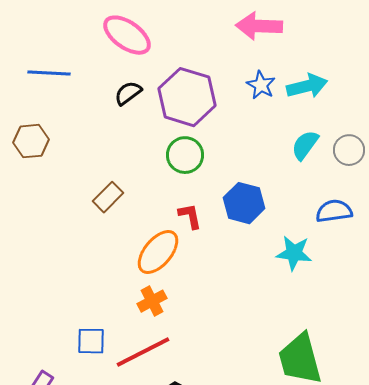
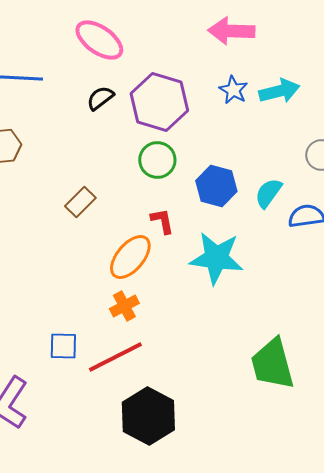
cyan semicircle: (305, 145) -> (268, 193), moved
blue hexagon: (244, 203) -> (216, 186), moved
cyan star: (294, 253) -> (216, 258), moved, size x1.5

